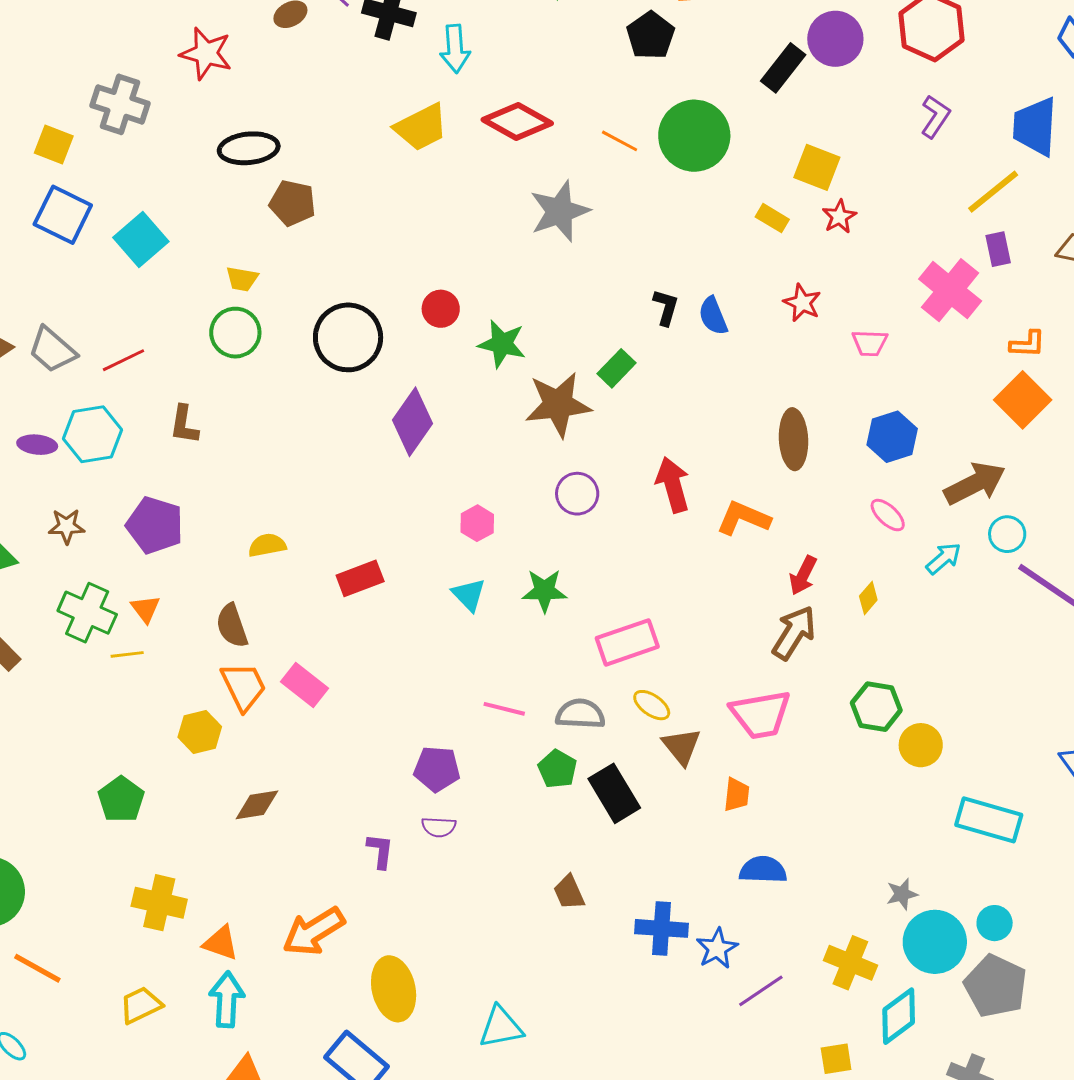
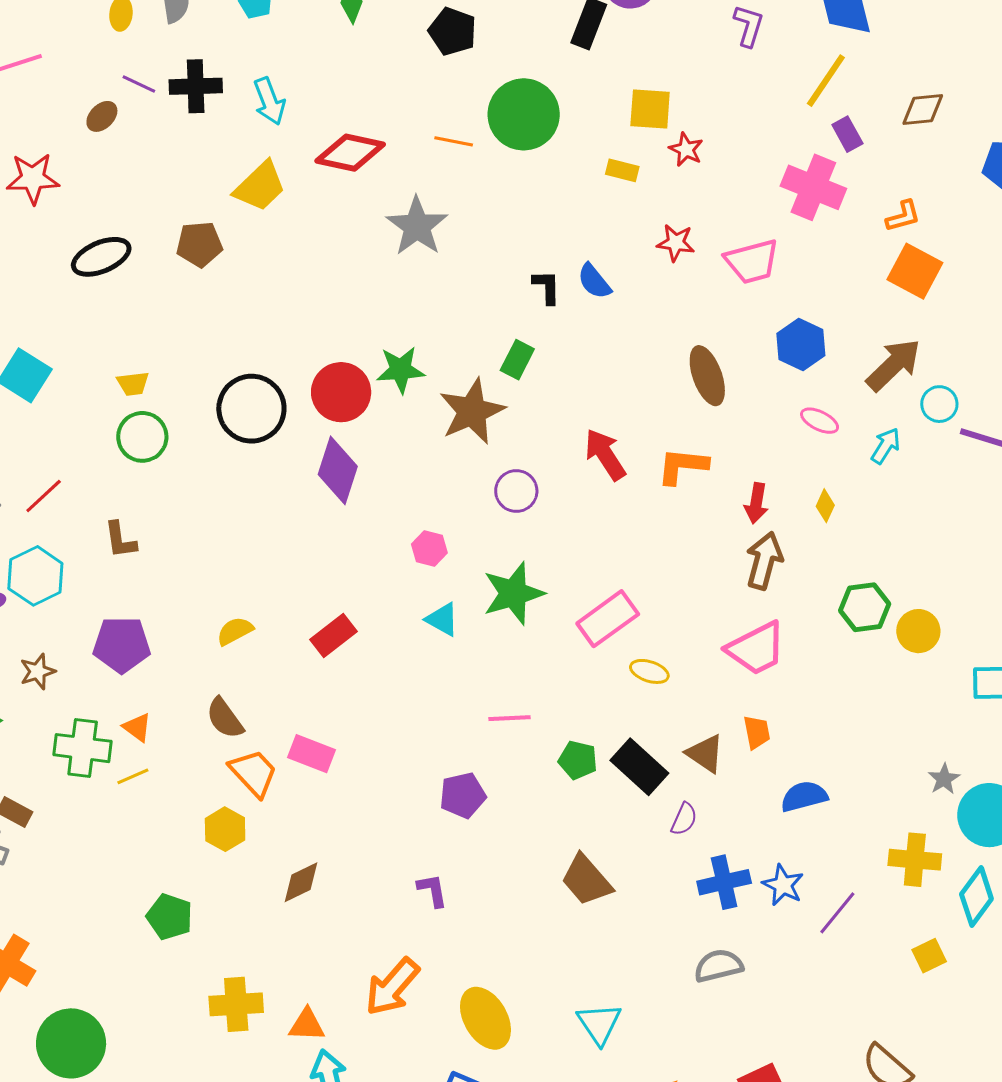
brown pentagon: (293, 203) -> (199, 244), moved
red circle: (441, 309) -> (341, 392), moved, size x1.6
pink trapezoid: (870, 343) -> (752, 261), size x1.5
green star: (544, 591) -> (513, 593), size x1.4
gray semicircle: (580, 714) -> (718, 966), moved
brown triangle: (682, 746) -> (705, 754), moved
purple semicircle: (439, 827) -> (684, 819), moved, turned -52
brown trapezoid: (569, 892) -> (586, 880), moved, size x1.5
cyan triangle: (501, 1027) -> (599, 1024), turned -36

